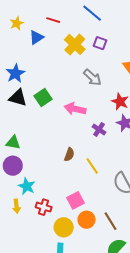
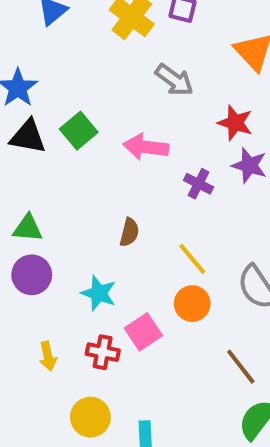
brown semicircle: (69, 154) -> (129, 232), moved
cyan star: (27, 186) -> (99, 293), moved
pink square: (75, 200) -> (143, 332), moved
orange circle: (87, 220) -> (192, 304), moved
yellow circle: (64, 227) -> (90, 417), moved

